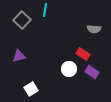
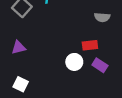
red rectangle: (83, 54) -> (90, 45), turned -40
white square: (31, 89) -> (21, 84), moved, turned -32

